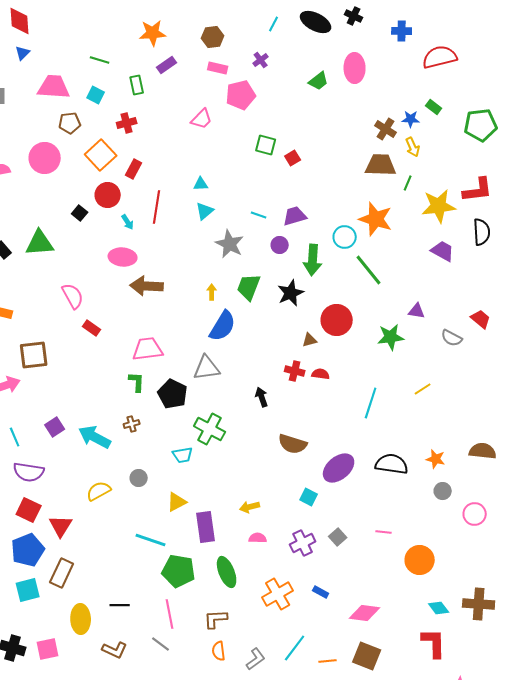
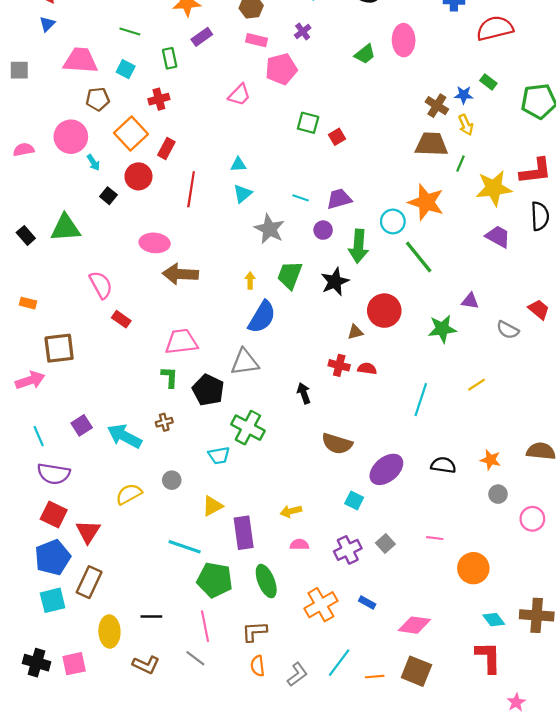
cyan arrow: (128, 222) -> (93, 162), moved
black semicircle: (392, 464) -> (443, 465), size x0.7

